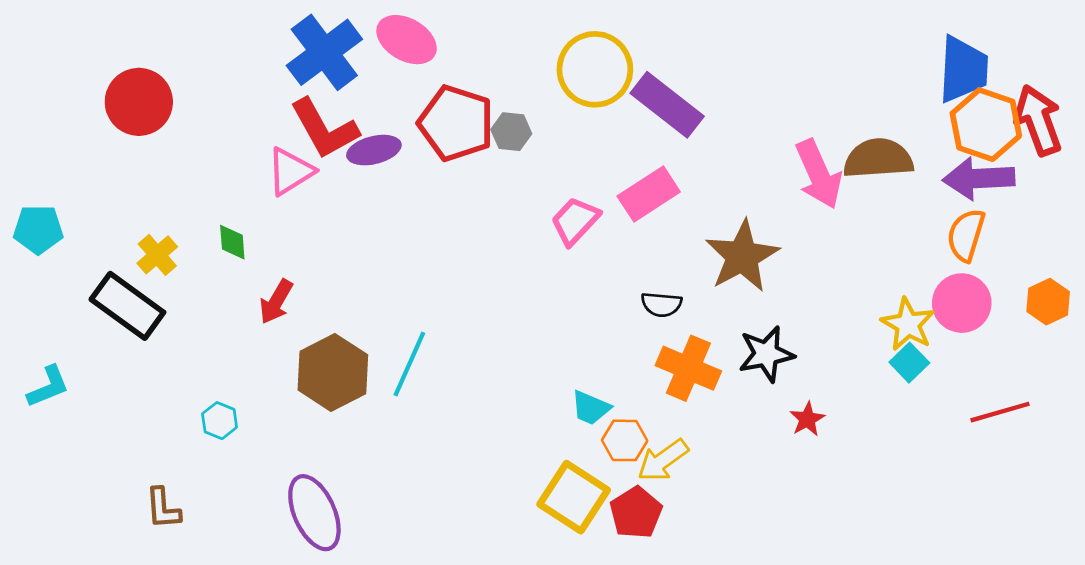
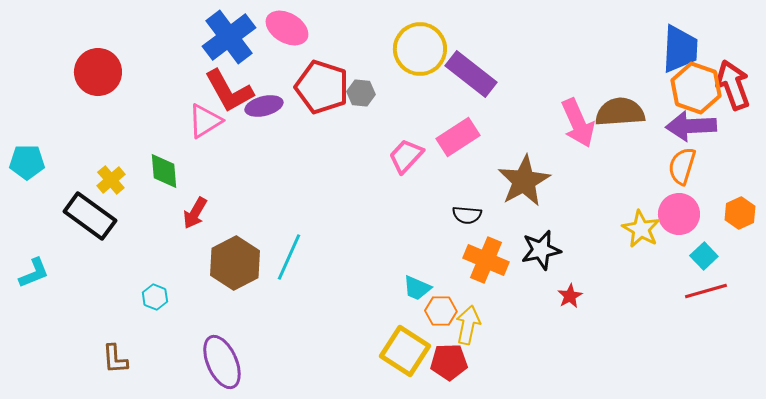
green diamond: (232, 242) -> (164, 171), size x1.4
cyan square: (909, 363) -> (704, 256), moved
yellow arrow: (663, 460) -> (468, 325), turned 138
red pentagon: (636, 513) -> (449, 362), turned 30

